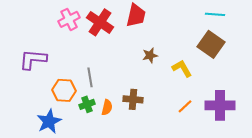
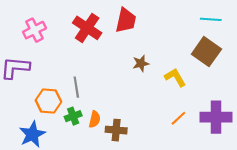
pink cross: (69, 19) -> (34, 30), moved
brown cross: (133, 99) -> (116, 130), moved

